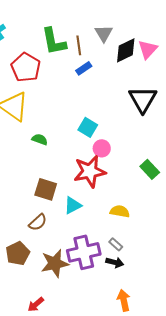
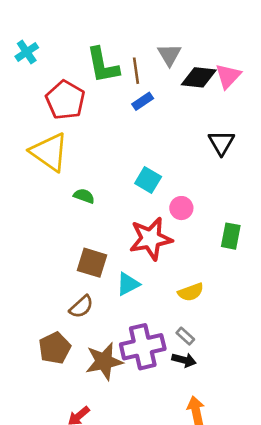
black diamond: (126, 50) -> (199, 77), turned 32
black triangle: (143, 99) -> (221, 143), size x0.7
pink circle: (102, 148) -> (181, 208), moved
green rectangle: (150, 169) -> (231, 236), turned 54
yellow semicircle: (120, 211) -> (191, 292), turned 150

